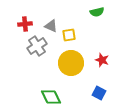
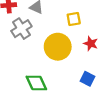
yellow square: (69, 35) -> (74, 19), moved

